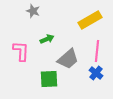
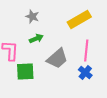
gray star: (33, 11) -> (32, 16), moved
green square: (49, 79) -> (25, 72), moved

